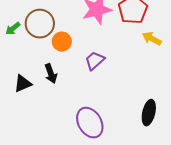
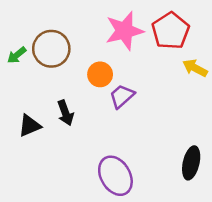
orange circle: (62, 42) -> (100, 74), moved

